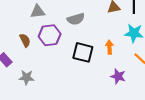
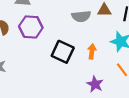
gray semicircle: (76, 19) -> (81, 16), moved

